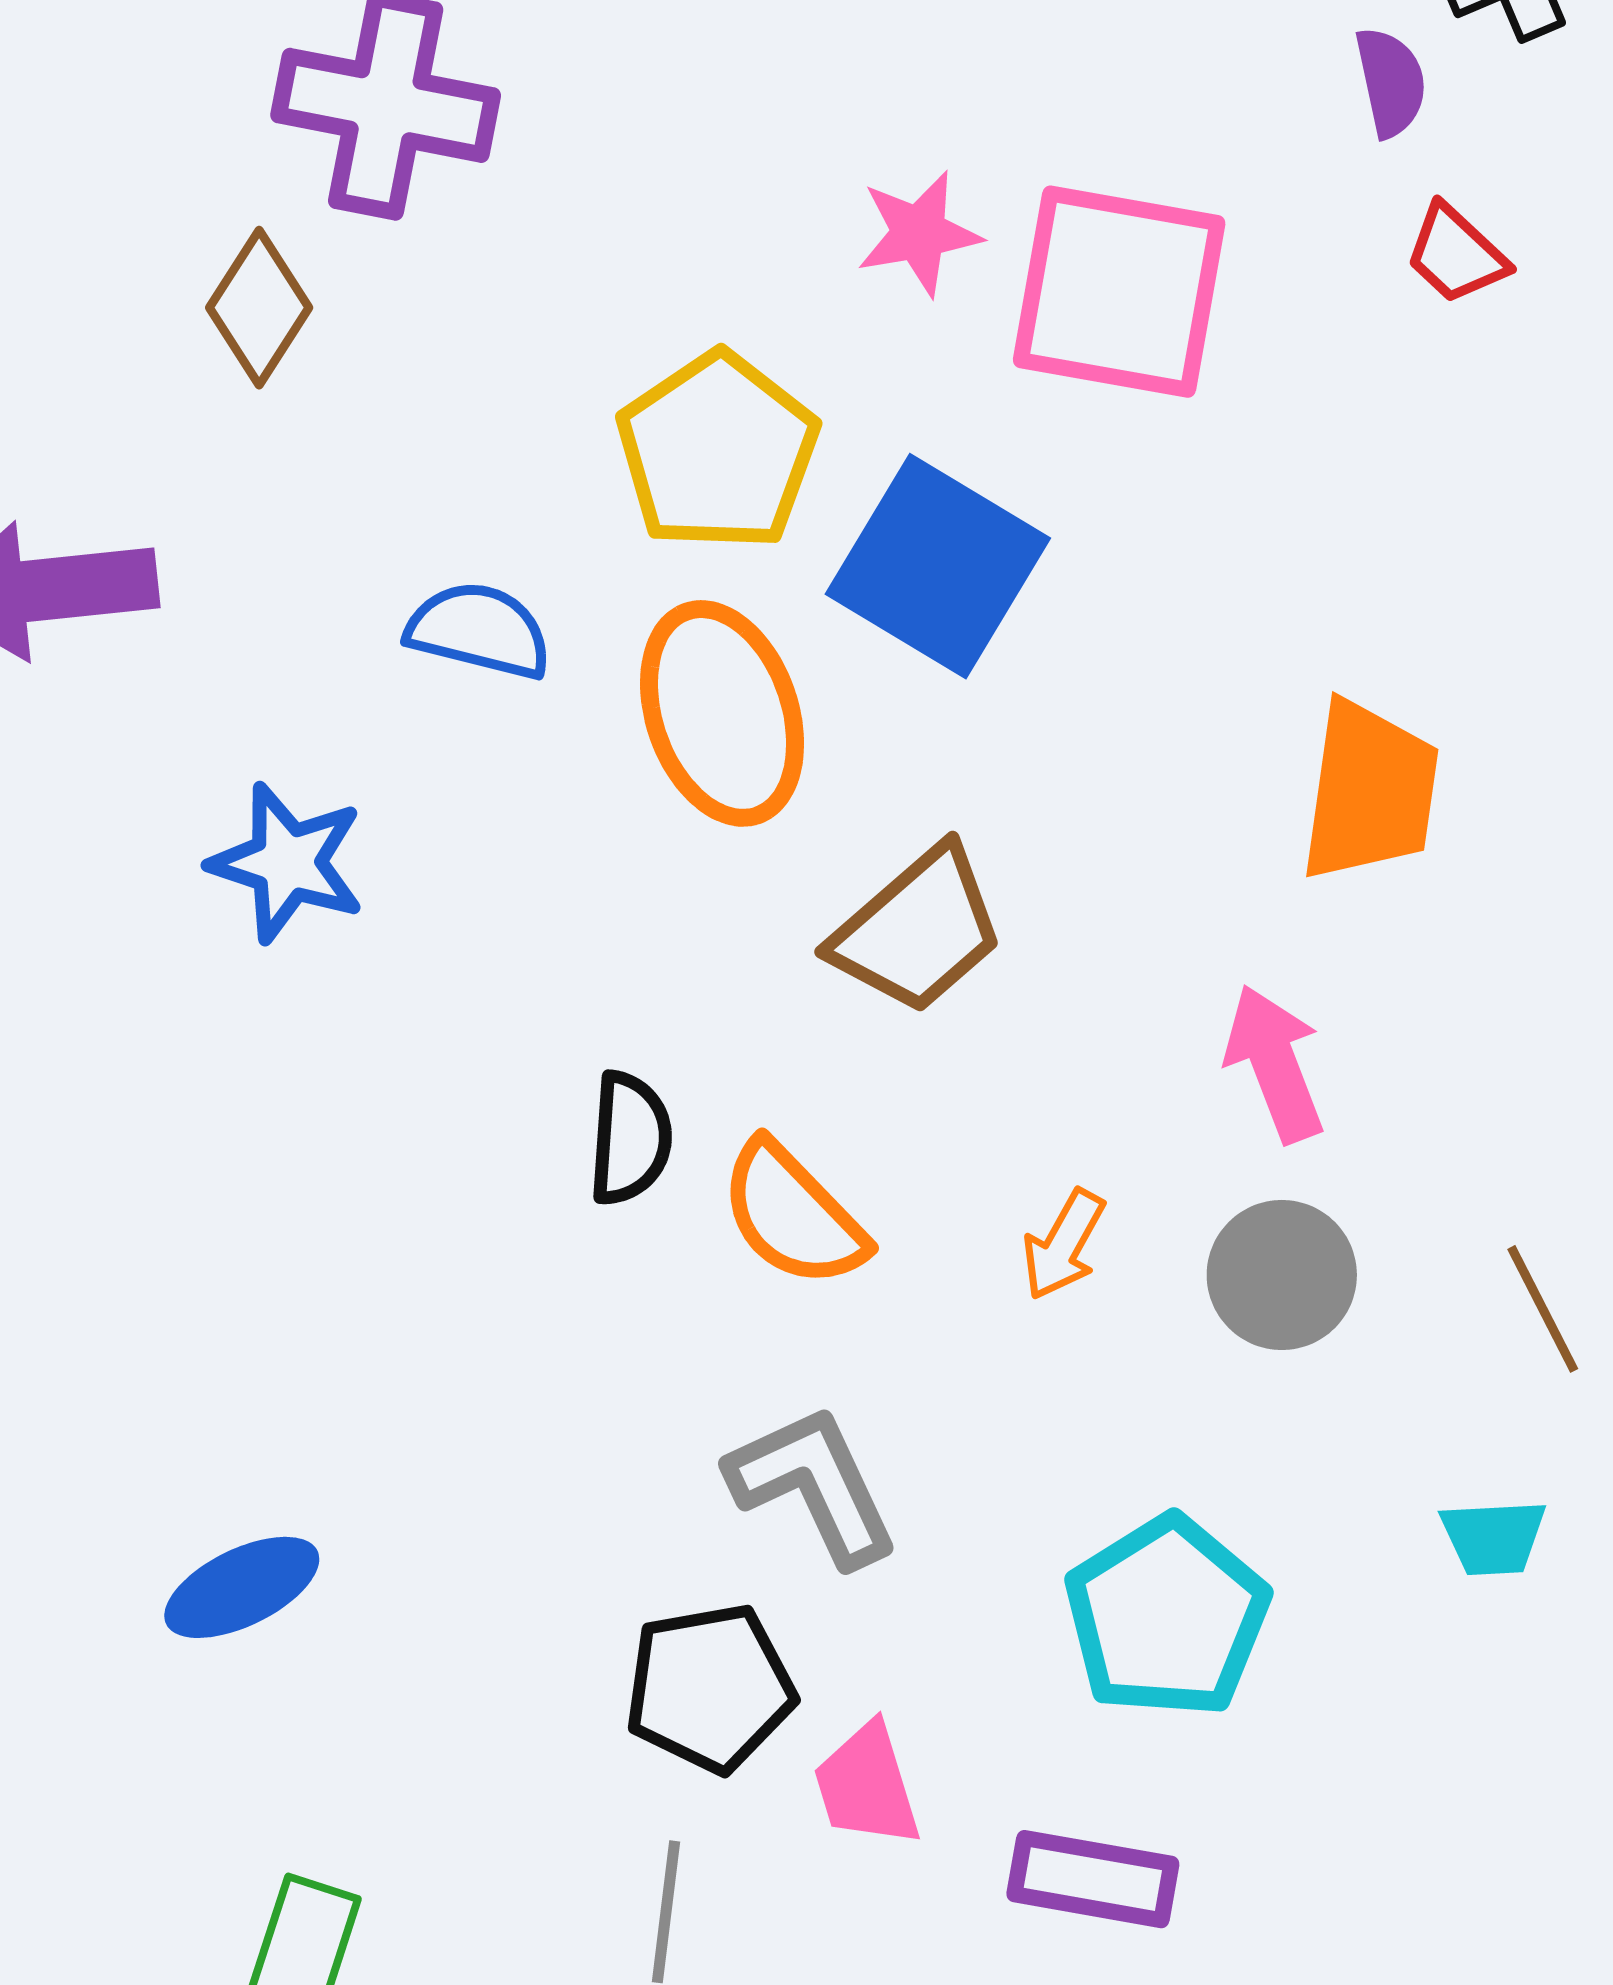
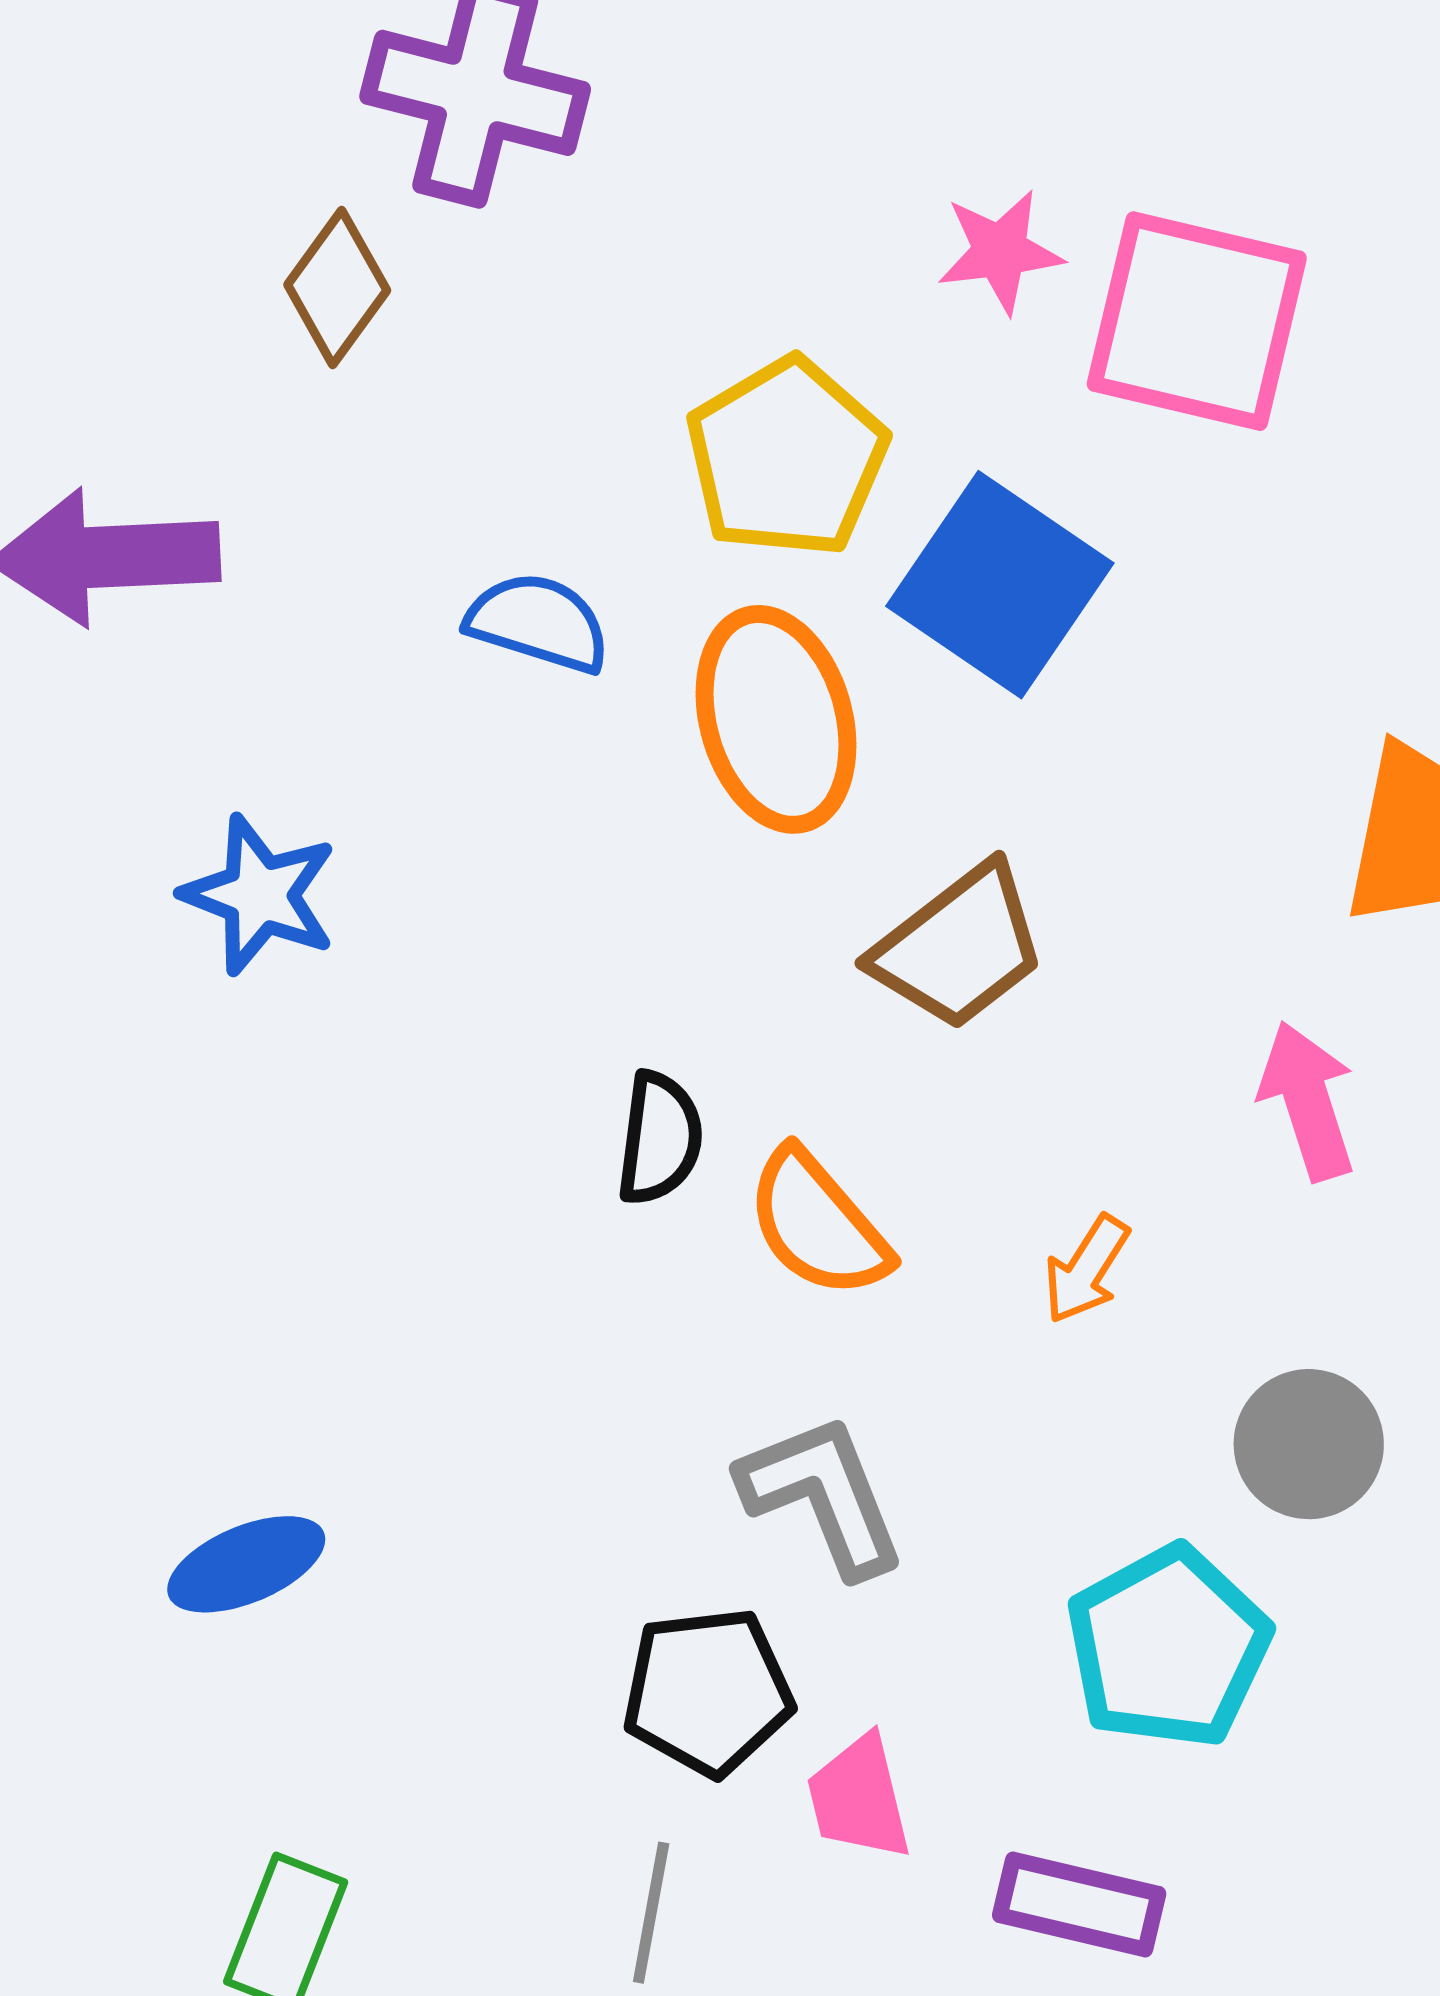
blue star: (287, 863) -> (260, 895), moved
gray circle: (1282, 1275) -> (1309, 1444), moved

